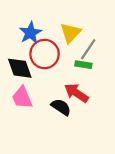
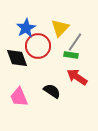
red arrow: (76, 93) -> (77, 77), moved
pink trapezoid: (22, 98) -> (19, 97), moved

